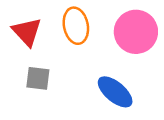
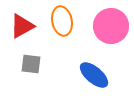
red triangle: (27, 32) -> (22, 26), turned 44

